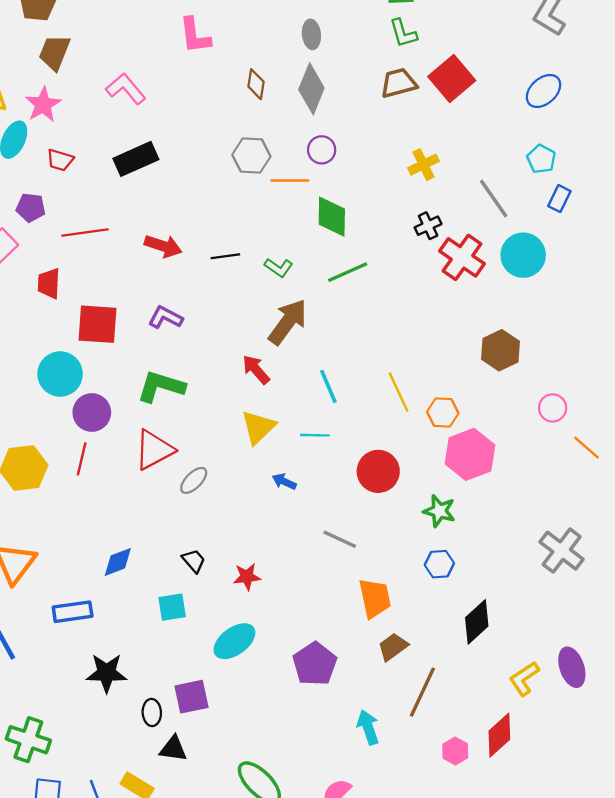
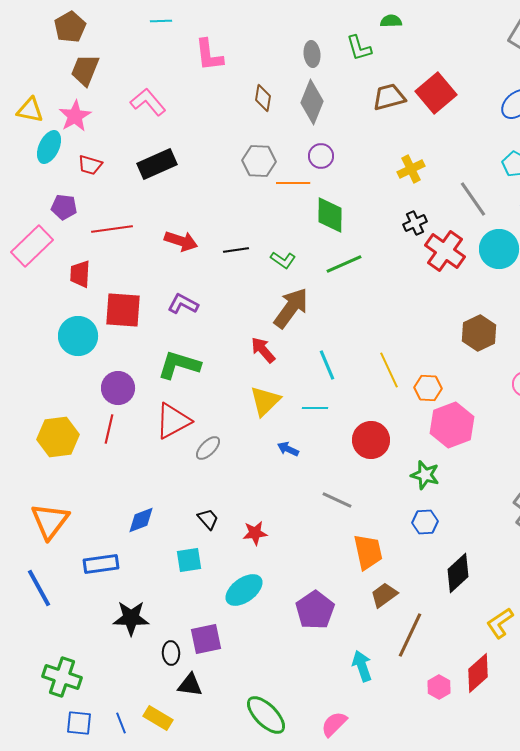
green L-shape: (403, 33) -> (359, 48), moved
cyan circle: (60, 374) -> (78, 336), moved

